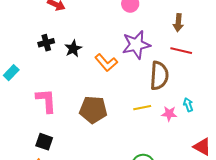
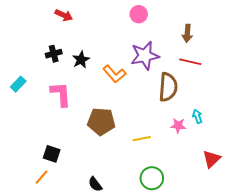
pink L-shape: (46, 101) -> (61, 94), moved
yellow line: (142, 108) -> (142, 139), moved
red triangle: (202, 147) -> (212, 159), turned 48

